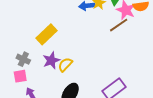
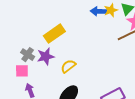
purple star: (51, 60) -> (46, 56), moved

